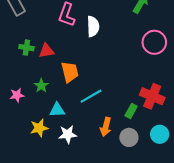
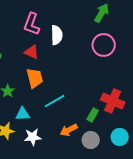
pink circle: (154, 42) -> (104, 45), moved
red triangle: (47, 51) -> (32, 52), moved, turned 35
orange arrow: (106, 127) -> (69, 130), turned 48

